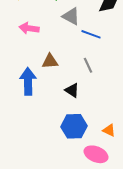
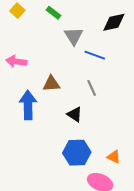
gray triangle: (71, 16) -> (74, 36), turned 30
pink arrow: (29, 28) -> (16, 61), moved

